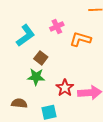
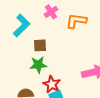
brown square: (41, 58) -> (40, 45), turned -32
red star: (65, 88) -> (52, 84), moved

